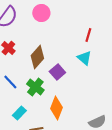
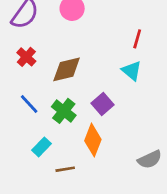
brown diamond: (37, 57) -> (67, 69), turned 35
purple square: (57, 72) -> (103, 104), moved

